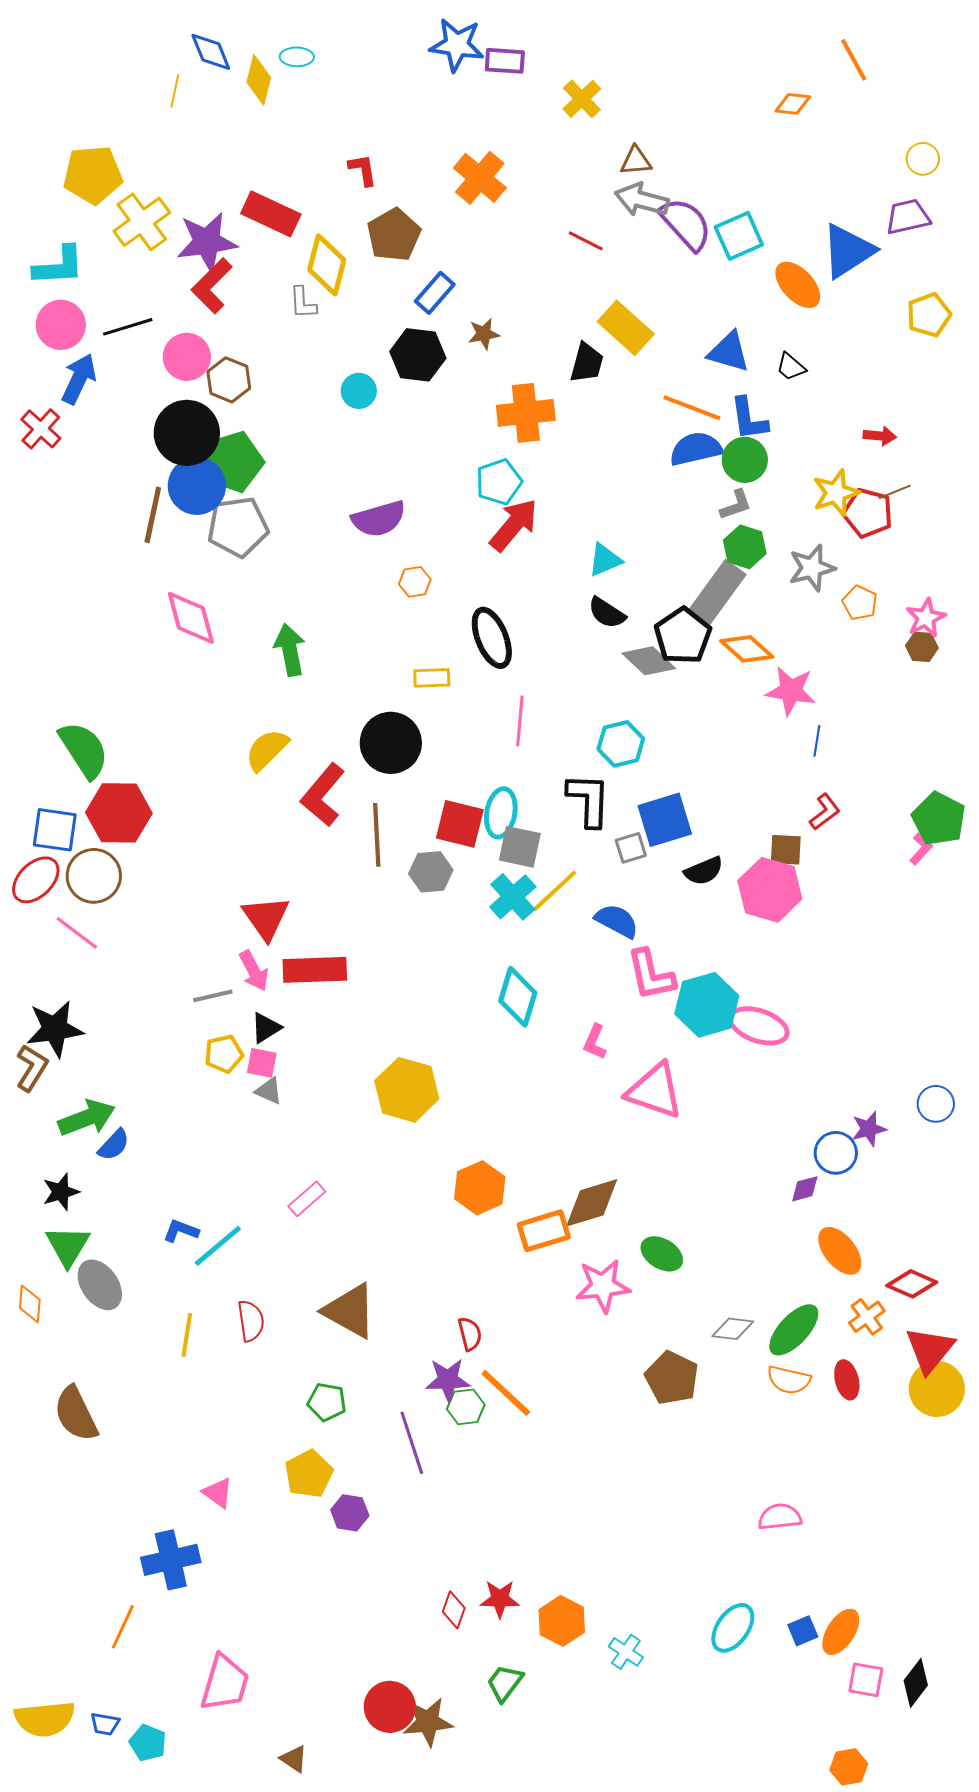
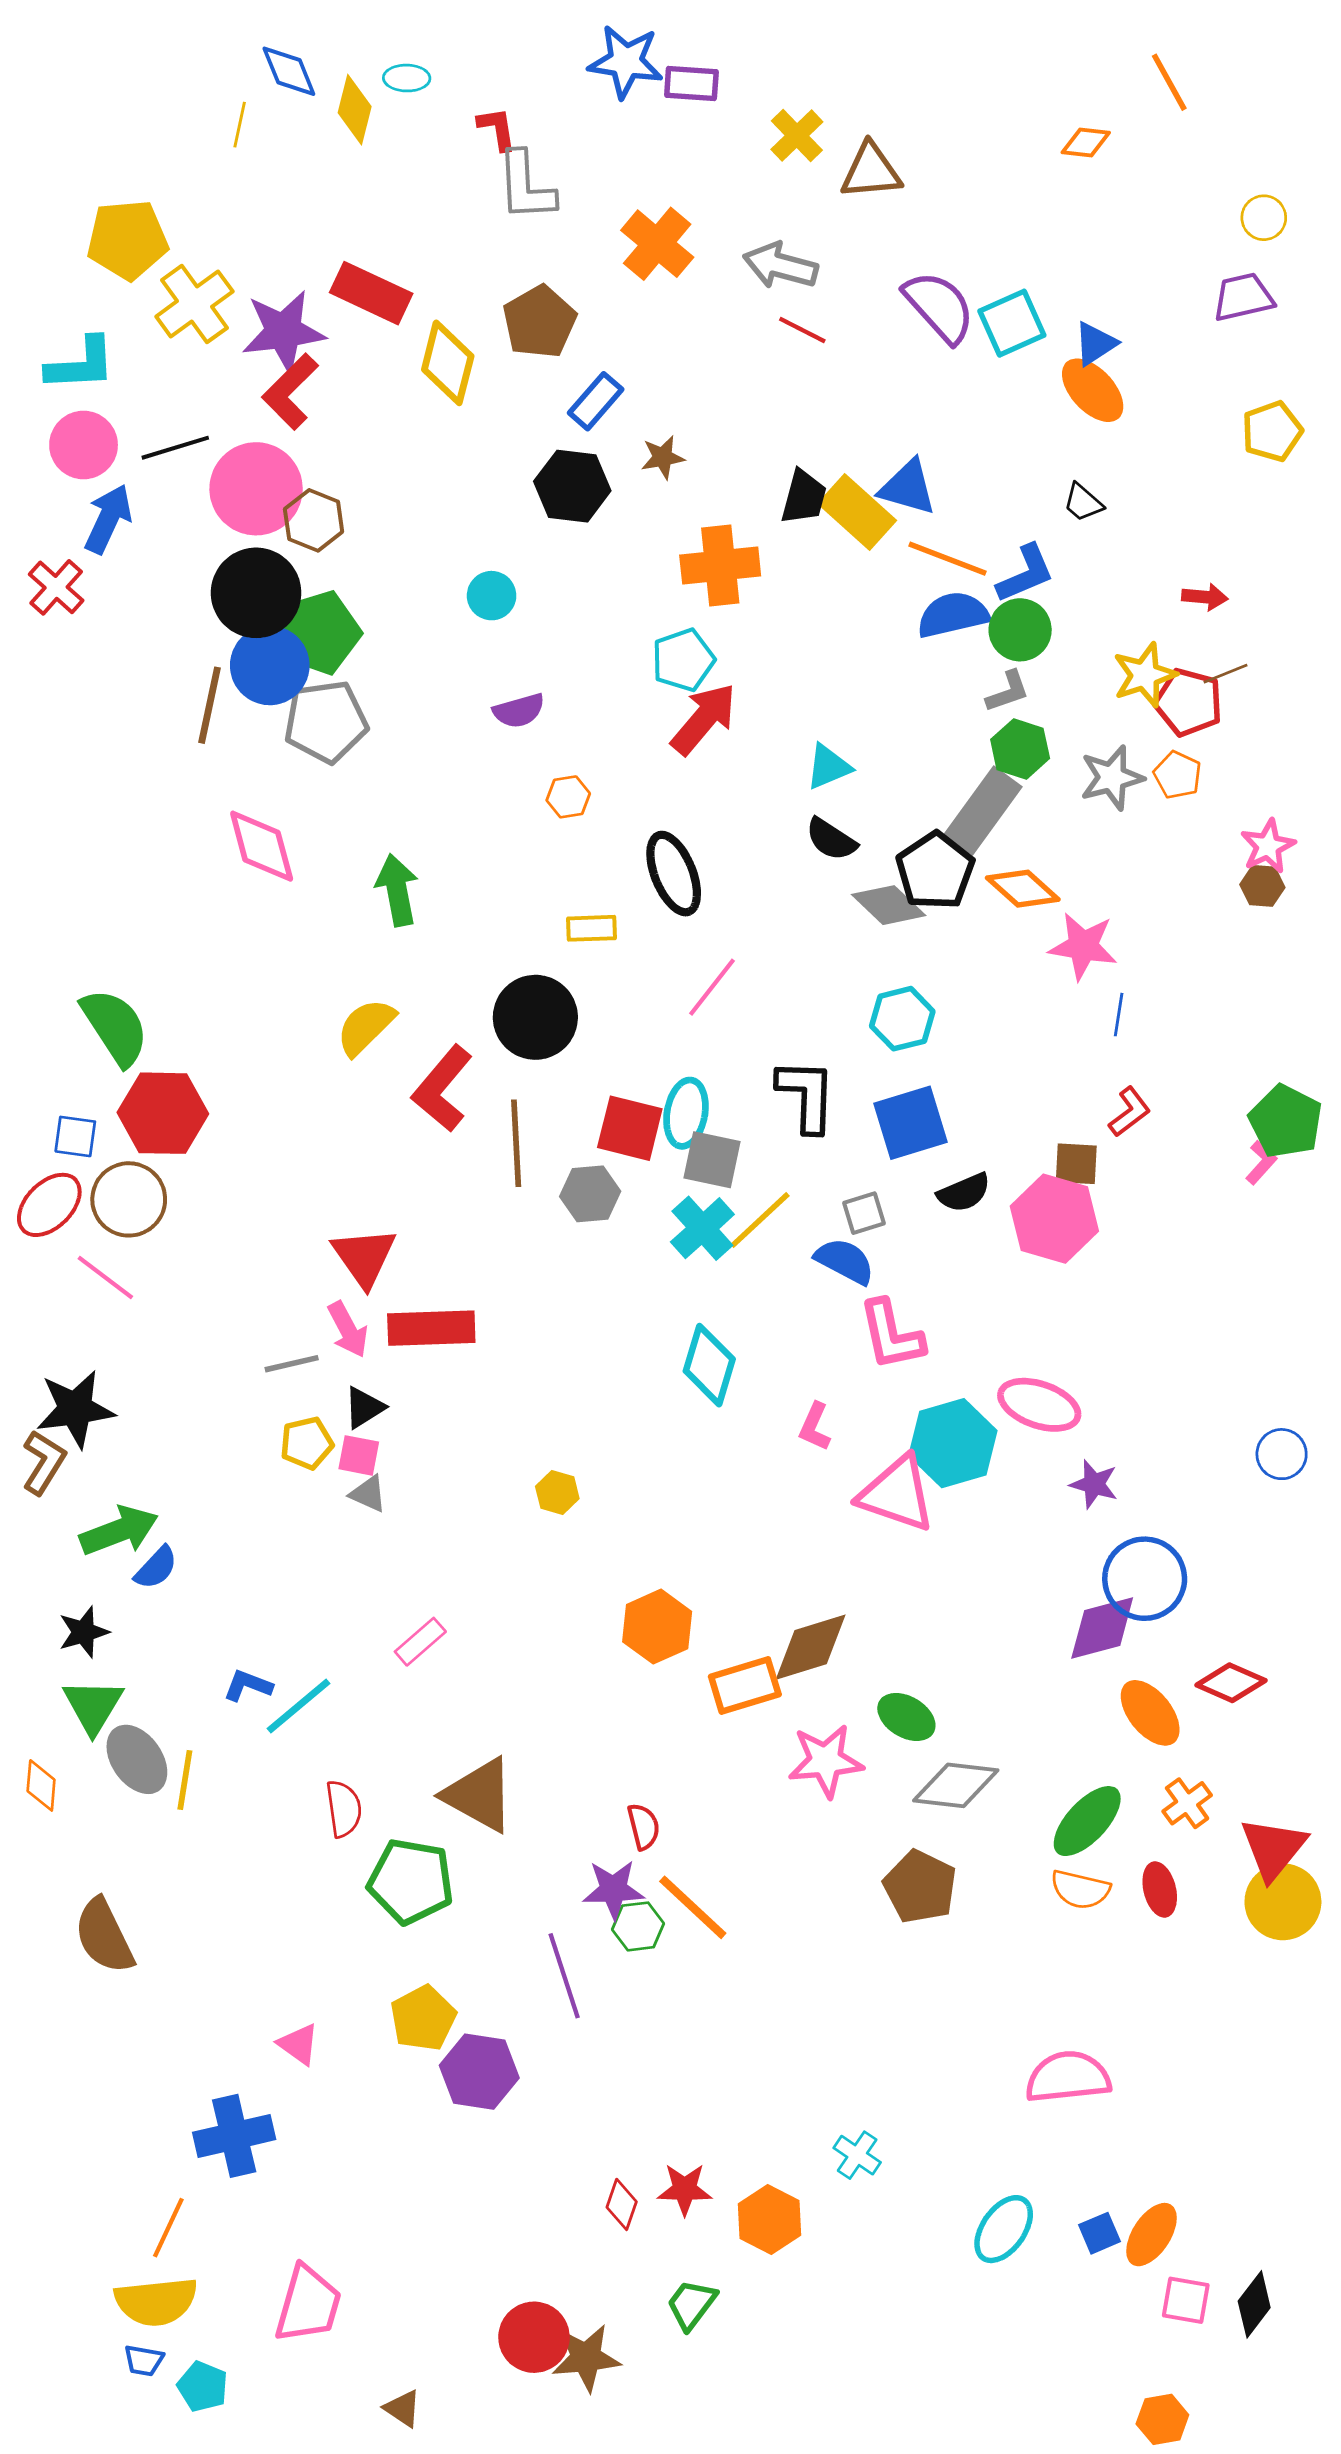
brown triangle: (636, 161) -> (871, 171), moved, size x1.4
red L-shape: (363, 170) -> (497, 129), moved
gray arrow: (642, 200) -> (780, 266), moved
blue triangle: (848, 251) -> (1095, 344), moved, size x0.6
gray L-shape: (303, 303) -> (526, 186), moved, size x1.6
yellow rectangle: (626, 328) -> (857, 512), moved
blue triangle: (729, 352) -> (908, 487), moved
pink circle: (187, 357) -> (256, 489), size x1.4
cyan circle: (359, 391) -> (492, 596), moved
blue L-shape: (749, 419) -> (1026, 574), turned -105
purple semicircle: (379, 519) -> (519, 711), size x0.7
orange pentagon: (860, 603) -> (1178, 775), moved
pink line: (520, 721) -> (712, 987), turned 33
cyan hexagon: (621, 744) -> (902, 1019), moved
blue square: (55, 830) -> (75, 1136), size x0.7
gray square: (631, 848) -> (864, 1213), moved
cyan hexagon: (707, 1005) -> (953, 1443), moved
yellow hexagon: (407, 1090) -> (557, 1492), size x0.5
blue circle: (936, 1104) -> (1282, 1454), moved
purple star: (869, 1129) -> (1094, 1484), moved, turned 30
blue circle: (836, 1153) -> (1145, 1579), size x1.4
purple diamond: (805, 1189) -> (1102, 1628), size x1.8
red diamond: (912, 1284) -> (1231, 1683), moved
gray diamond: (733, 1329) -> (956, 1785), moved, size x1.5
yellow line: (187, 1335) -> (185, 1780), moved
green pentagon: (327, 1402) -> (411, 1881), moved, size x1.6
purple hexagon: (350, 1513) -> (479, 2072), size x1.5
pink semicircle: (780, 1517) -> (1068, 2077), size x1.4
cyan cross: (626, 1652) -> (857, 2155), moved
yellow semicircle: (45, 1719) -> (156, 2302), moved

